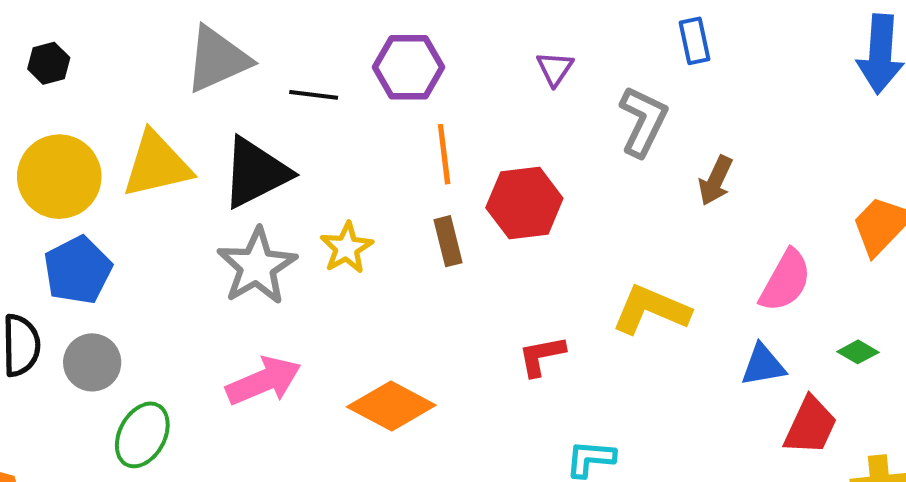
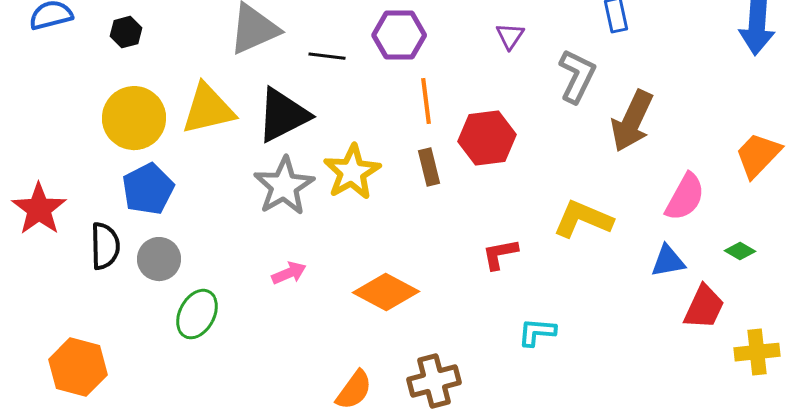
brown arrow: (716, 181) -> (632, 121), size x1.6
yellow star: (347, 248) -> (352, 172), size x1.4
pink arrow: (264, 381) -> (289, 273), size x0.6

